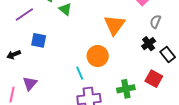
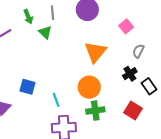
blue square: (39, 40) -> (27, 87), moved
orange circle: (98, 56) -> (89, 87), moved
green cross: (126, 89) -> (95, 111), moved

